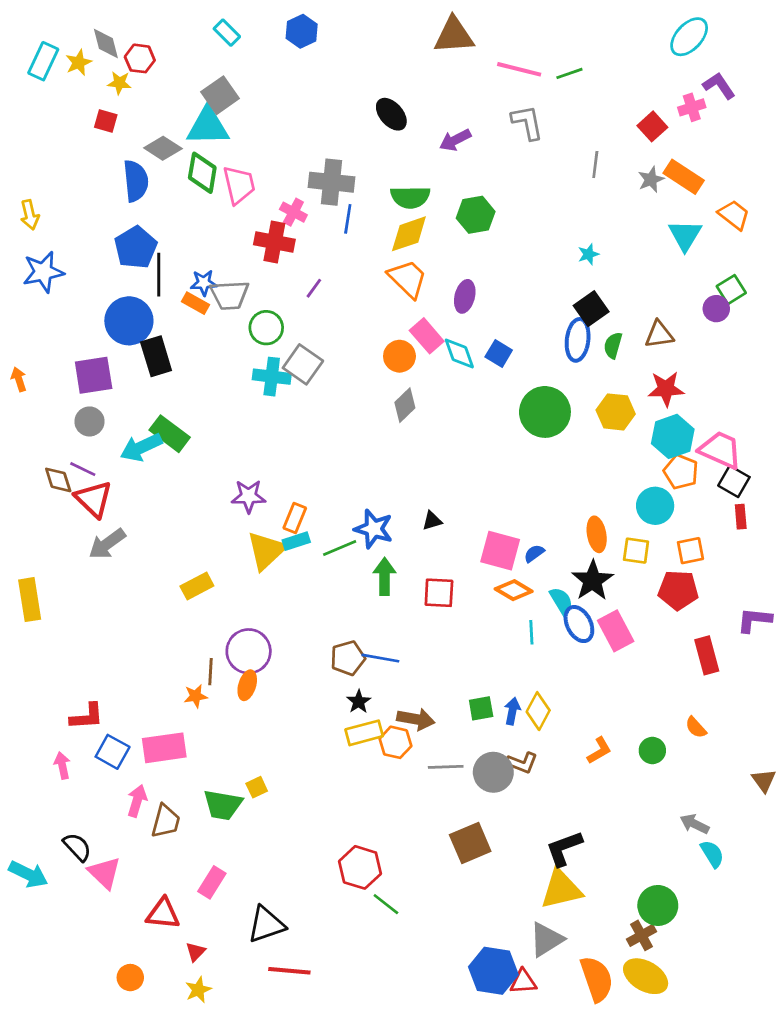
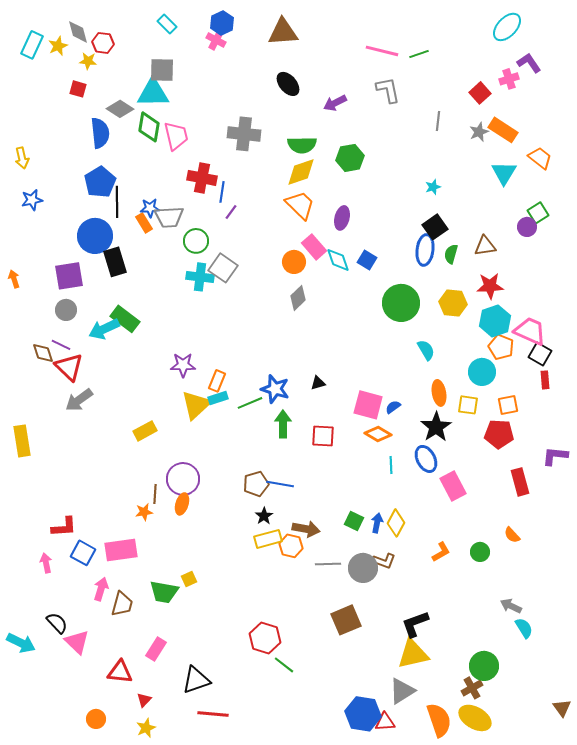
brown triangle: (454, 35) -> (283, 32), moved
gray square: (220, 95) -> (162, 70), turned 36
pink cross: (293, 212) -> (216, 40), moved
blue line: (348, 219) -> (222, 192), moved
blue star: (43, 272) -> (32, 200), size x0.7
orange rectangle: (196, 303) -> (144, 223), turned 30
cyan semicircle: (561, 601) -> (426, 350), moved
pink rectangle: (616, 631) -> (453, 486), moved
green square: (481, 708) -> (354, 521), turned 36
brown triangle: (764, 780) -> (562, 708), moved

